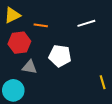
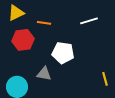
gray triangle: (30, 67) -> (44, 74), moved

